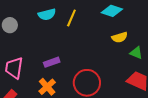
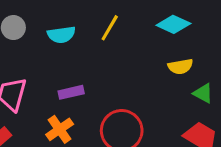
cyan semicircle: (47, 14) -> (61, 35), moved

